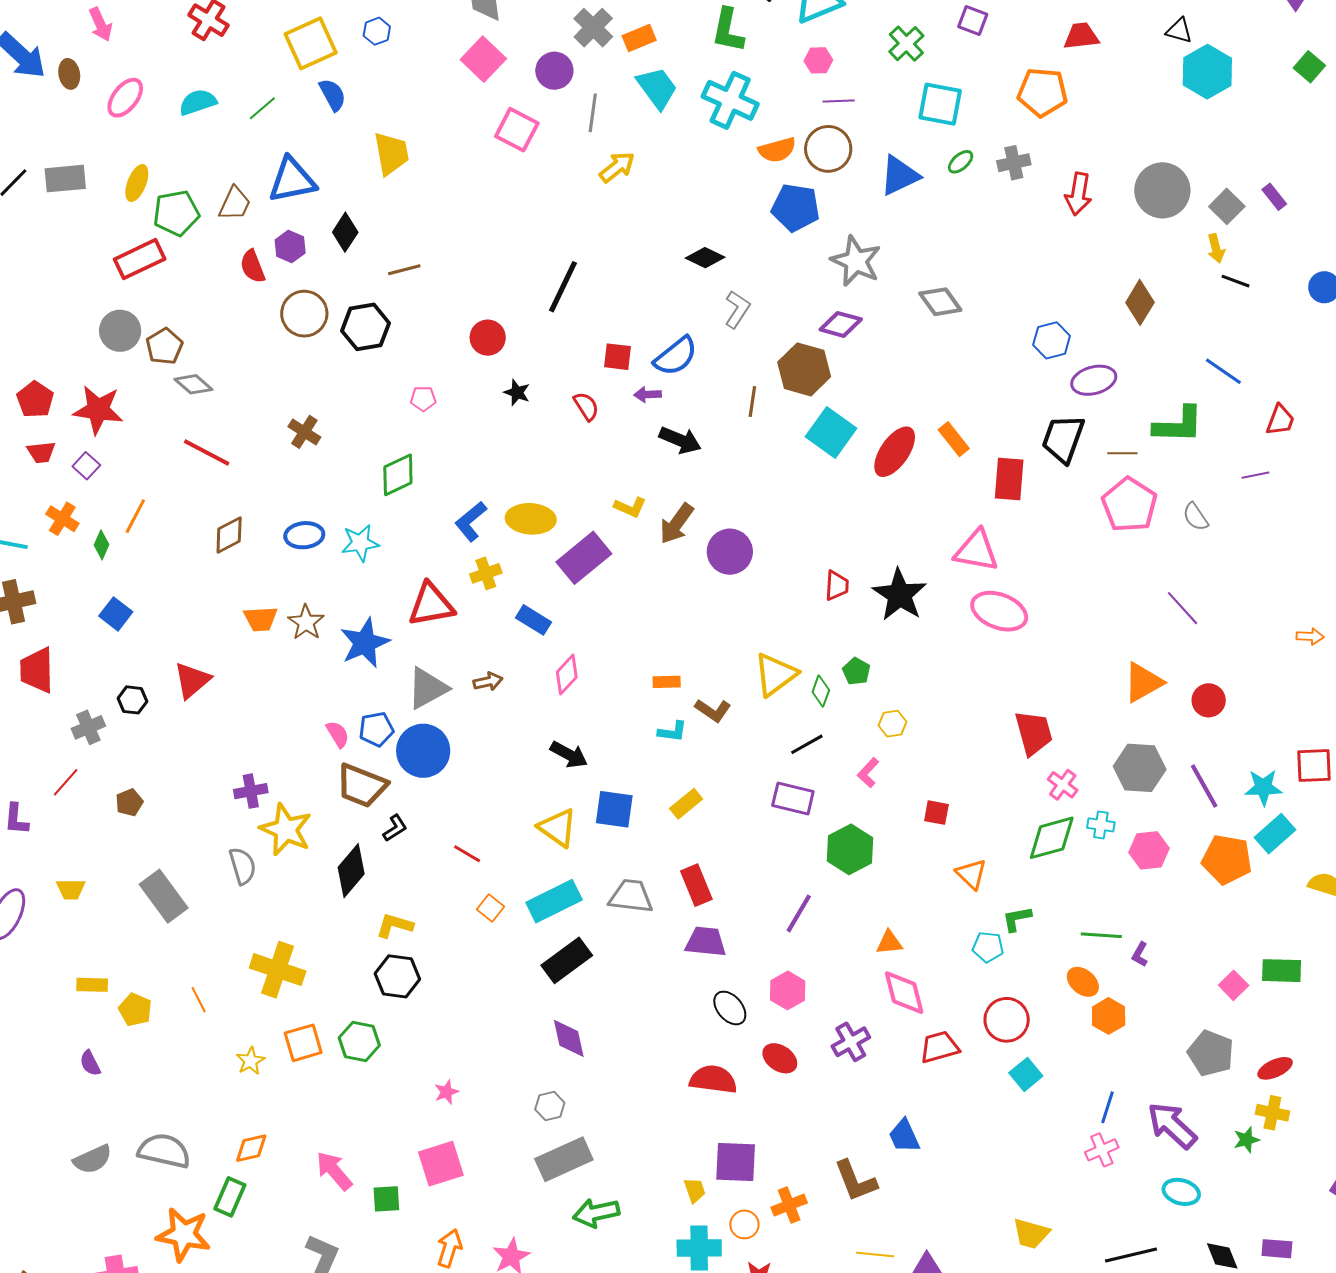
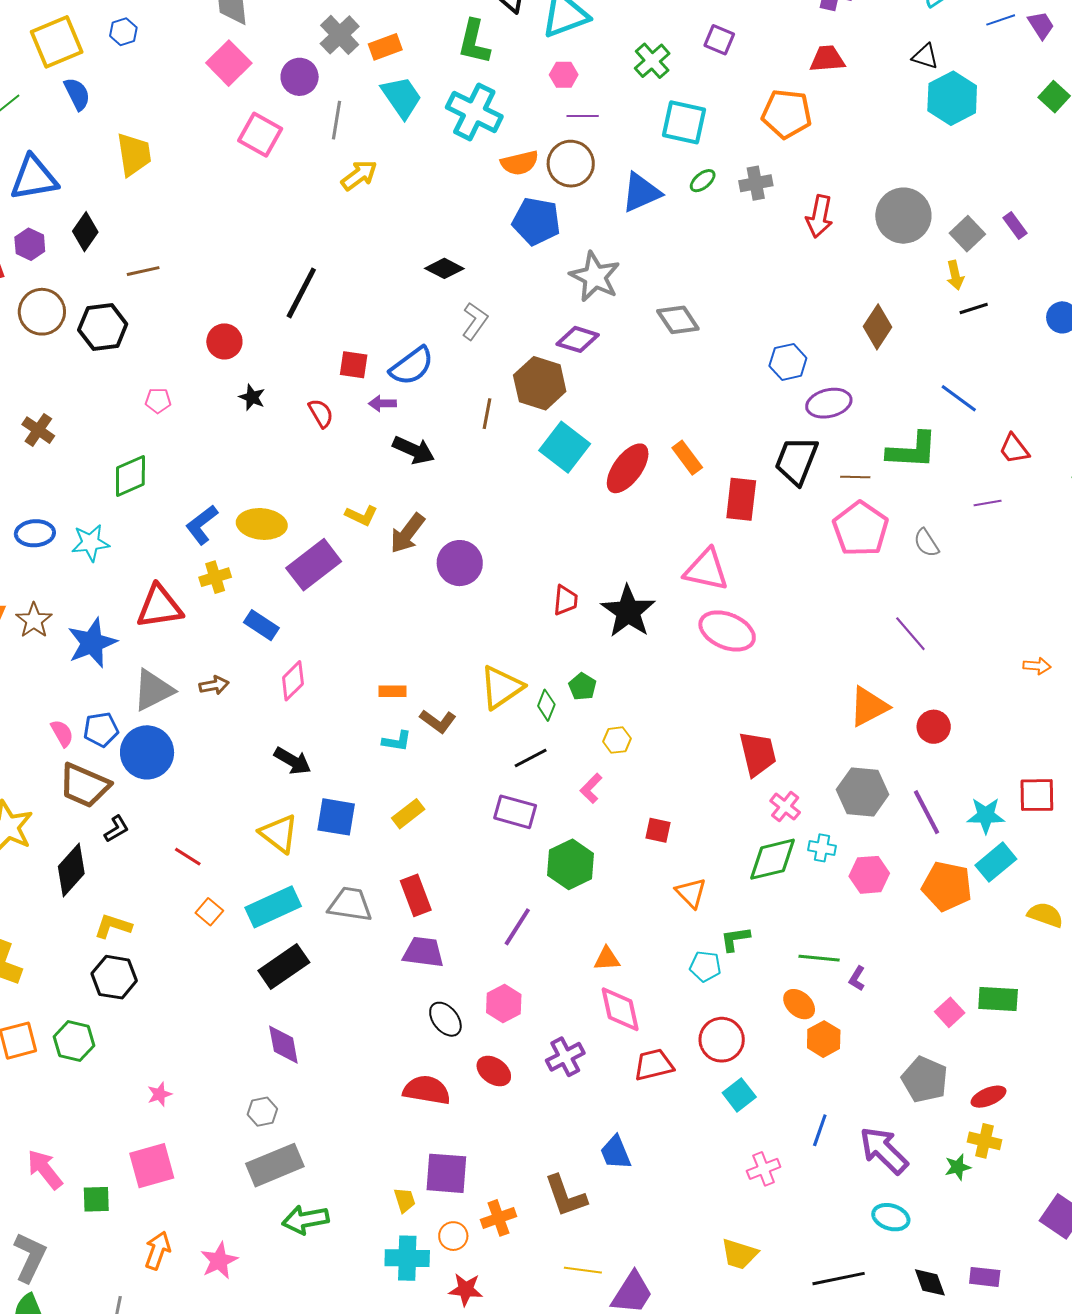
black line: (1236, 281) -> (974, 308), turned -40
red trapezoid: (1280, 420) -> (1014, 449), turned 120
pink cross: (1102, 1150) -> (764, 1169), moved

